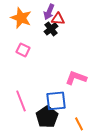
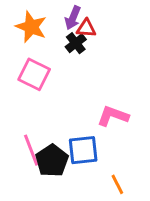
pink square: (23, 50) -> (34, 74), size x1.5
black pentagon: (47, 117) -> (52, 161), moved

